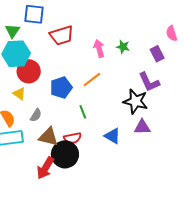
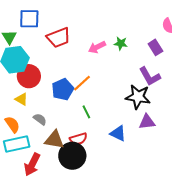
pink arrow: (99, 48) -> (97, 47), turned -96
orange line: (92, 80) -> (82, 83), moved
gray semicircle: (36, 115) -> (40, 119), turned -80
red arrow: (45, 168) -> (32, 164), moved

